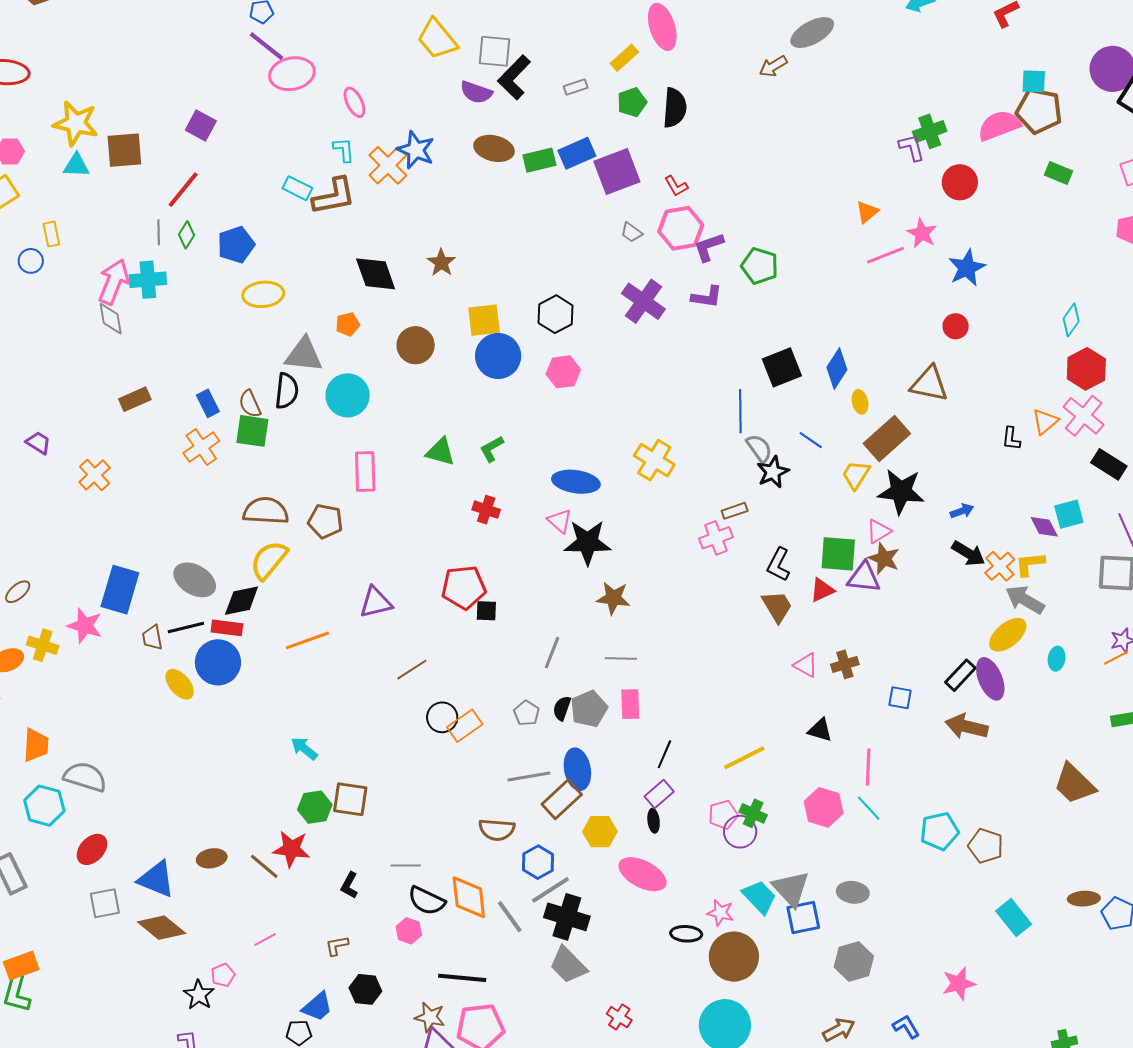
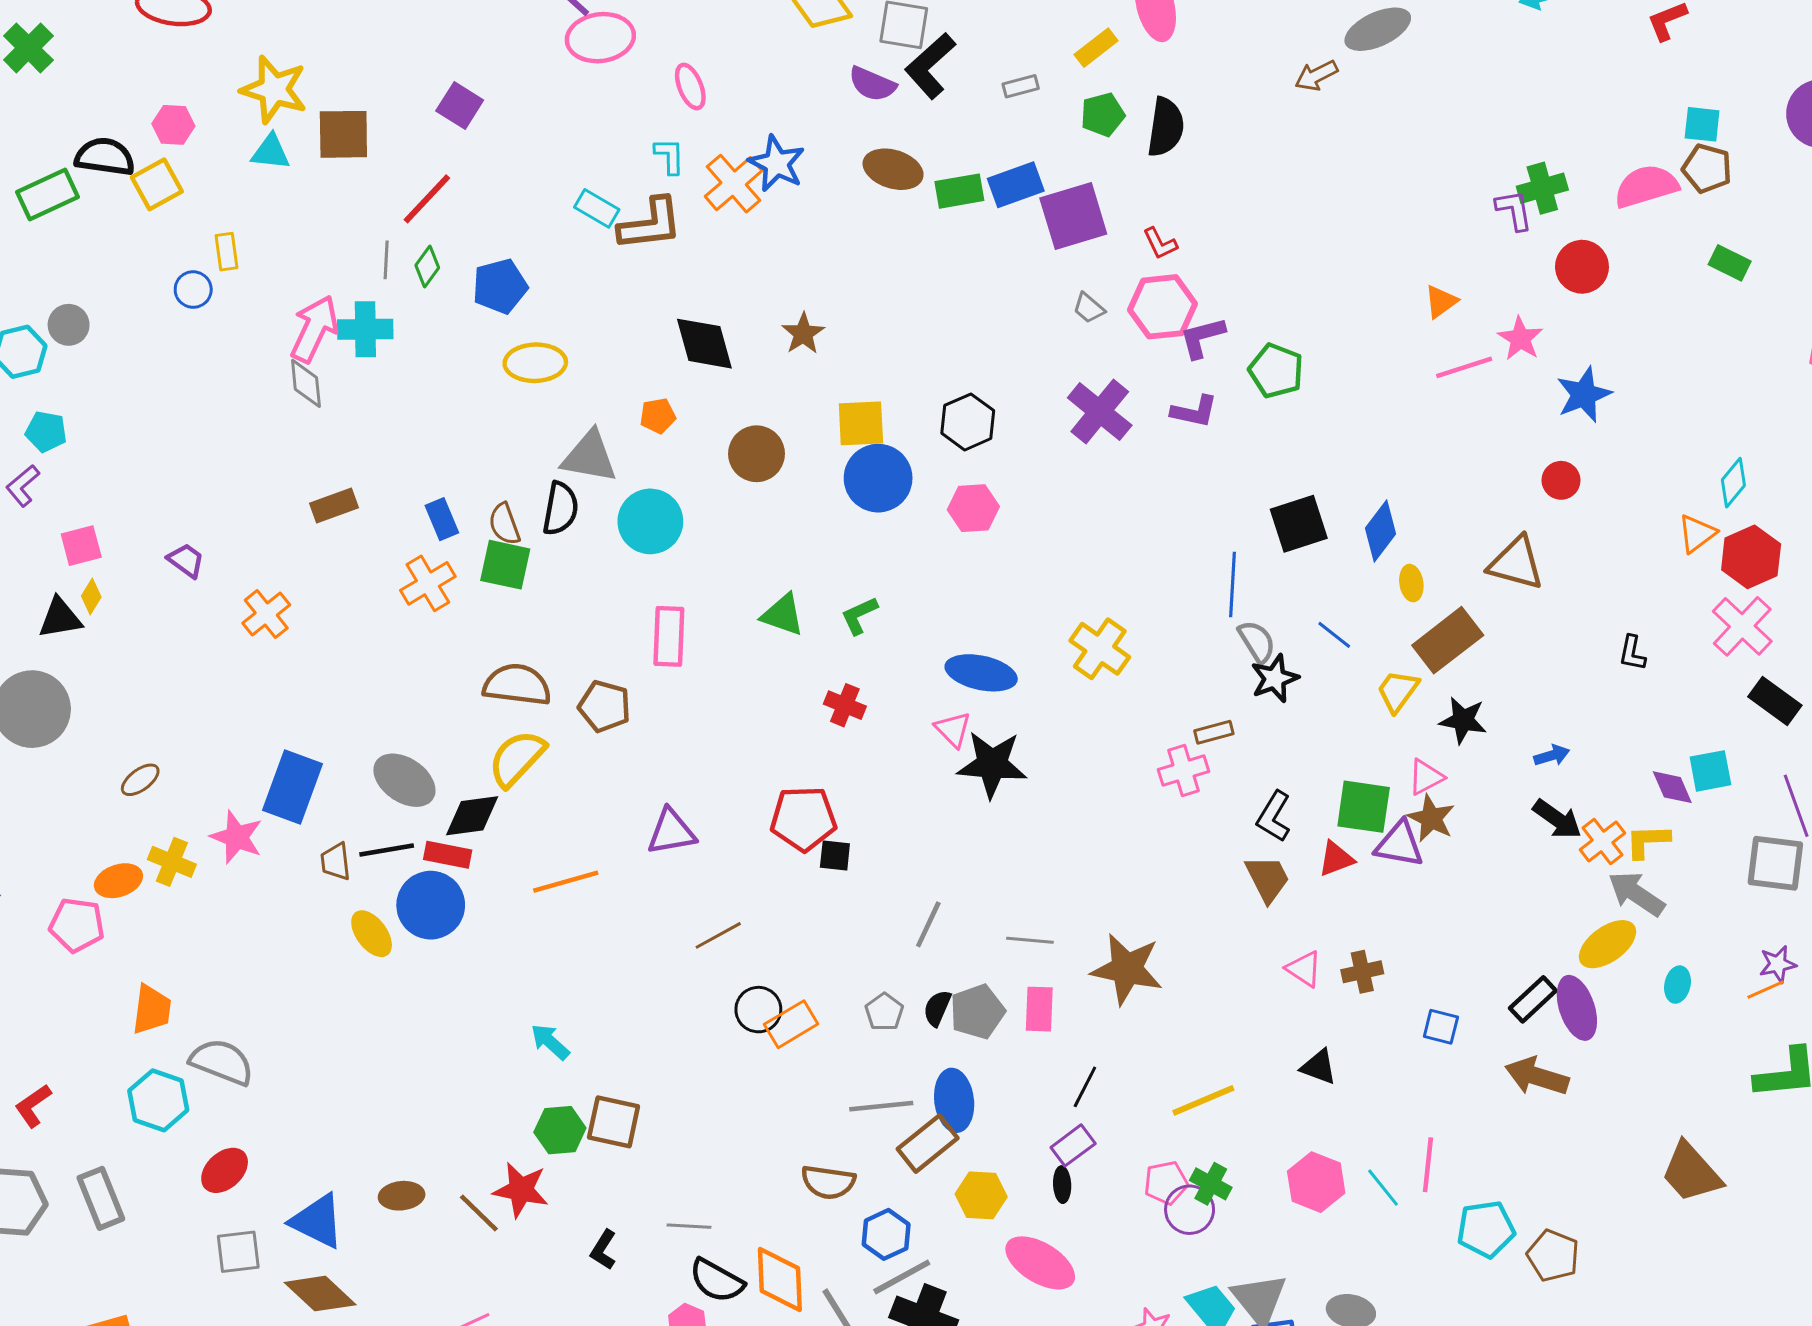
brown pentagon: (1039, 111) -> (1707, 168), size x0.7
orange triangle: (1045, 422) -> (1697, 534), moved
black star: (901, 491) -> (1463, 720), size x0.7
brown star: (613, 598) -> (1127, 969), moved, size x1.4
pink line: (868, 767) -> (1428, 1165), moved

